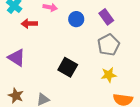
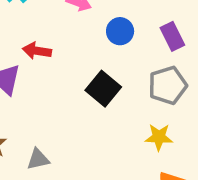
red arrow: (29, 24) -> (37, 51), moved
black square: (68, 67) -> (103, 89), moved

